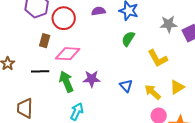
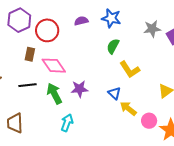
pink diamond: (68, 54) -> (54, 66), turned 55
yellow L-shape: (158, 58) -> (130, 69), moved
yellow arrow: (153, 92) -> (128, 108), moved

